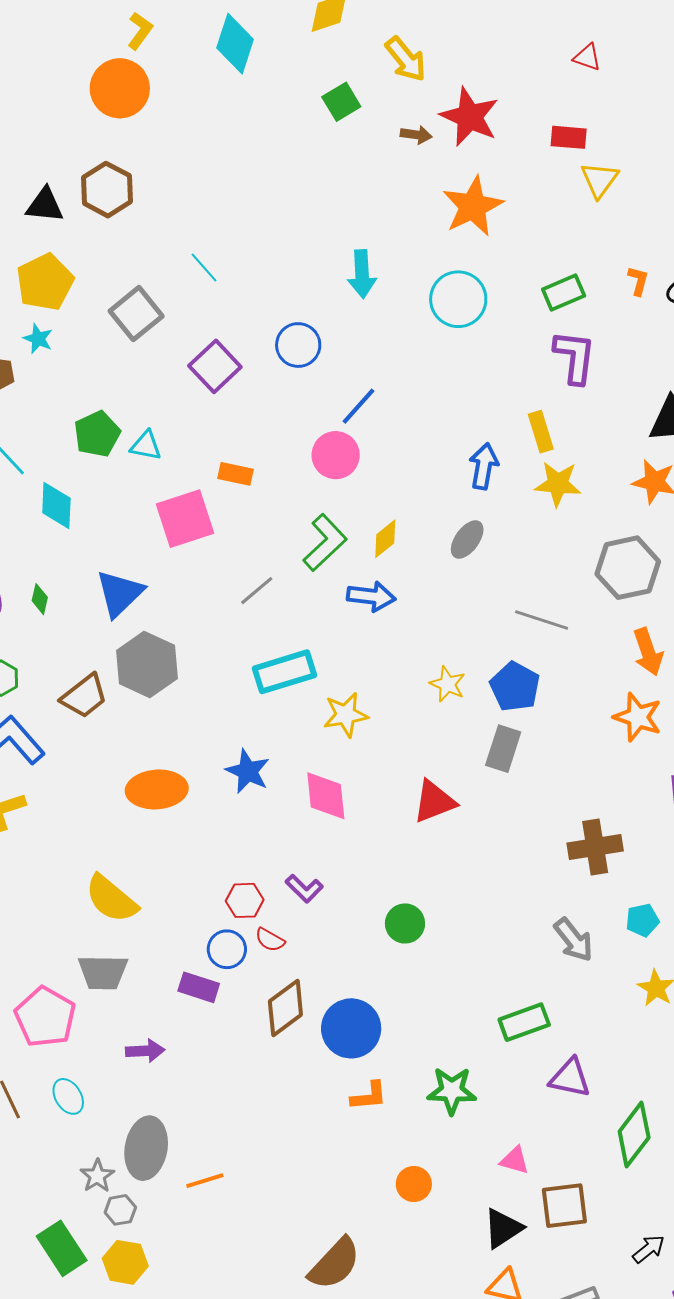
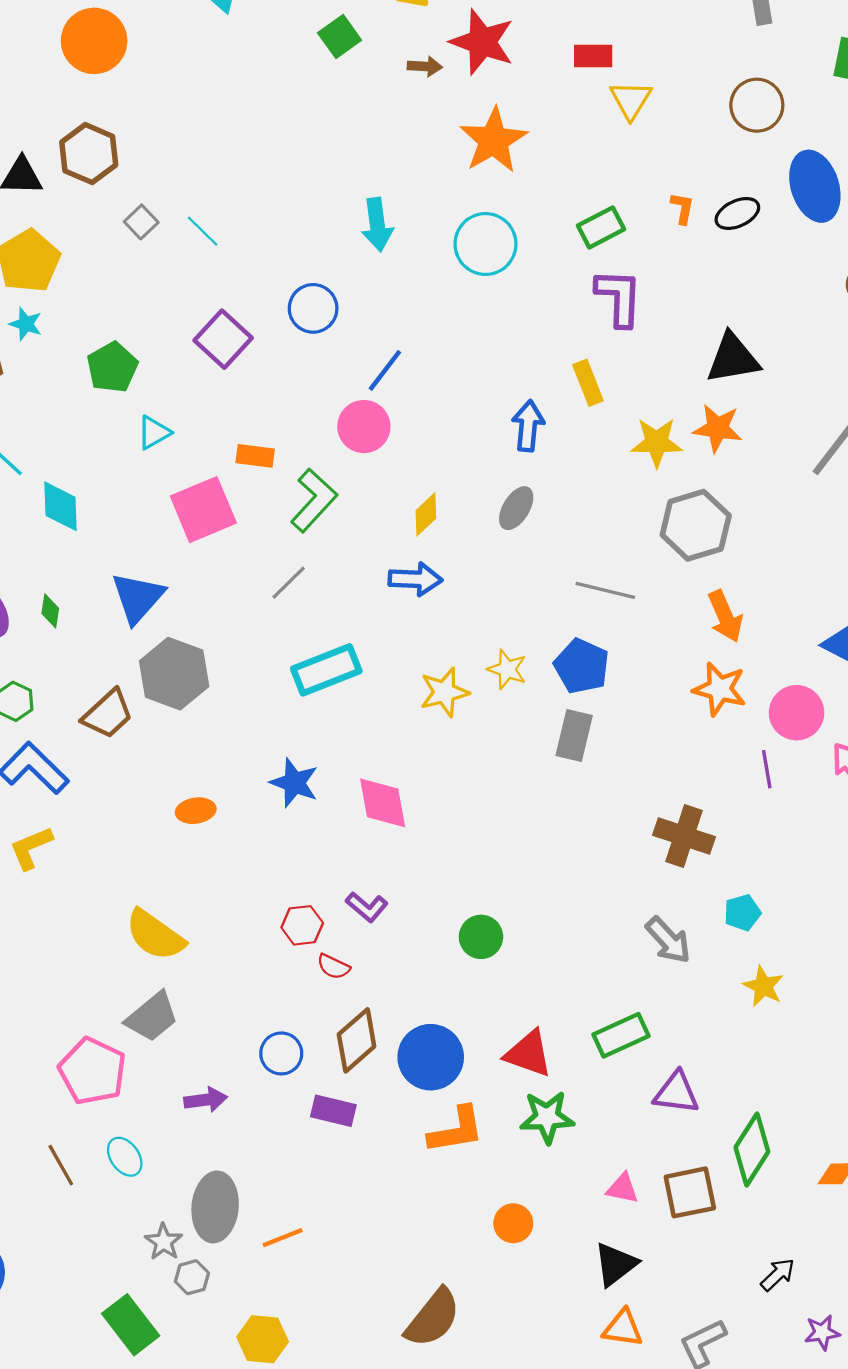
gray square: (136, 314) -> (141, 222), moved, size x0.6
green pentagon: (97, 434) -> (112, 367), moved
cyan triangle: (146, 446) -> (154, 433), turned -36
yellow star: (558, 484) -> (657, 442), moved
green L-shape: (325, 543) -> (314, 500), moved
yellow star: (346, 715) -> (444, 692), moved
orange ellipse: (157, 789) -> (196, 811), size x0.6
red triangle: (434, 802) -> (529, 1054), moved, turned 45
brown cross: (595, 847) -> (684, 836), turned 32
blue circle: (227, 949) -> (281, 1053), moved
gray trapezoid: (103, 972) -> (152, 1017), turned -36
purple rectangle: (199, 987) -> (333, 1111), moved
orange L-shape: (369, 1096) -> (456, 1130), size x1.4
brown square: (564, 1206) -> (690, 1192), moved
yellow hexagon: (125, 1262) -> (263, 1339), moved

